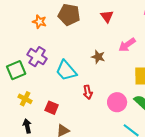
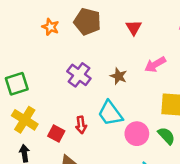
purple cross: (37, 57) -> (79, 75), moved
cyan trapezoid: (66, 71) -> (110, 113), moved
red arrow: (88, 92) -> (81, 125), moved
yellow cross: (25, 99) -> (25, 120), size x1.5

